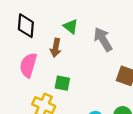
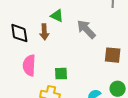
green triangle: (71, 26) -> (57, 16), moved
brown arrow: (56, 48) -> (44, 32), moved

